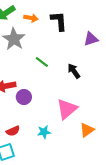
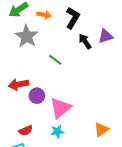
black L-shape: (59, 21) -> (73, 18), turned 35
black arrow: (74, 71) -> (85, 41), moved
pink triangle: (67, 109) -> (60, 108), moved

